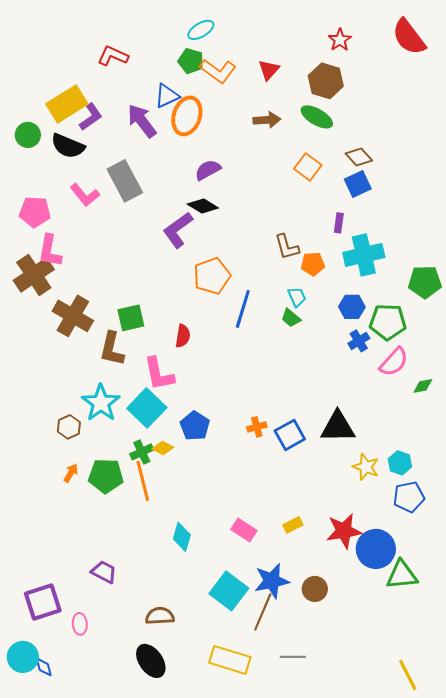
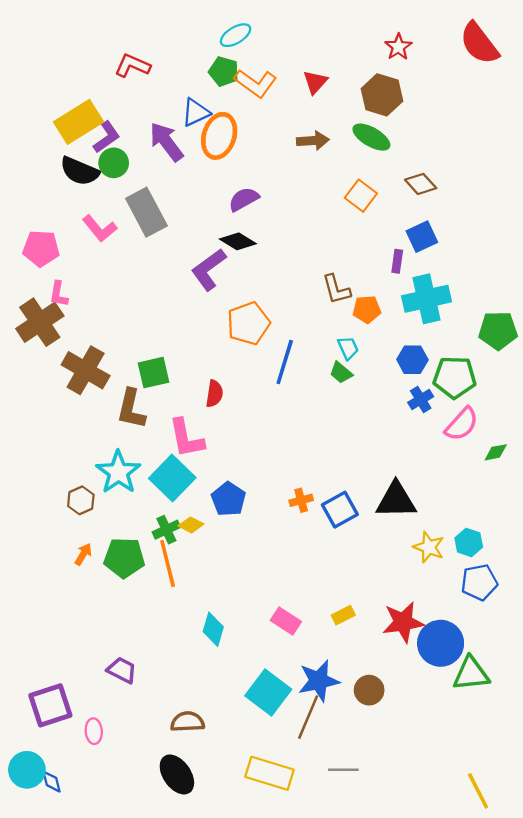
green circle: (28, 135) -> (114, 163), moved
blue square: (358, 184) -> (422, 237), moved
pink L-shape: (50, 251) -> (59, 294), size x0.7

